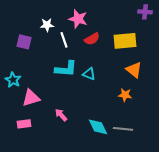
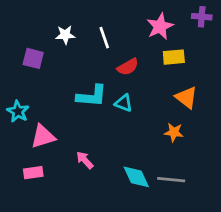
pink star: (78, 19) -> (160, 26), moved, turned 30
red semicircle: (92, 39) -> (128, 67), moved
white line: (64, 40) -> (104, 38), moved
yellow rectangle: (125, 41) -> (174, 57), size x0.7

